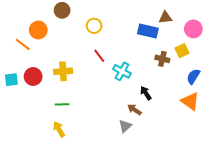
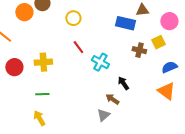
orange circle: (38, 30) -> (24, 12), moved
blue semicircle: (193, 77) -> (169, 67), turned 35

